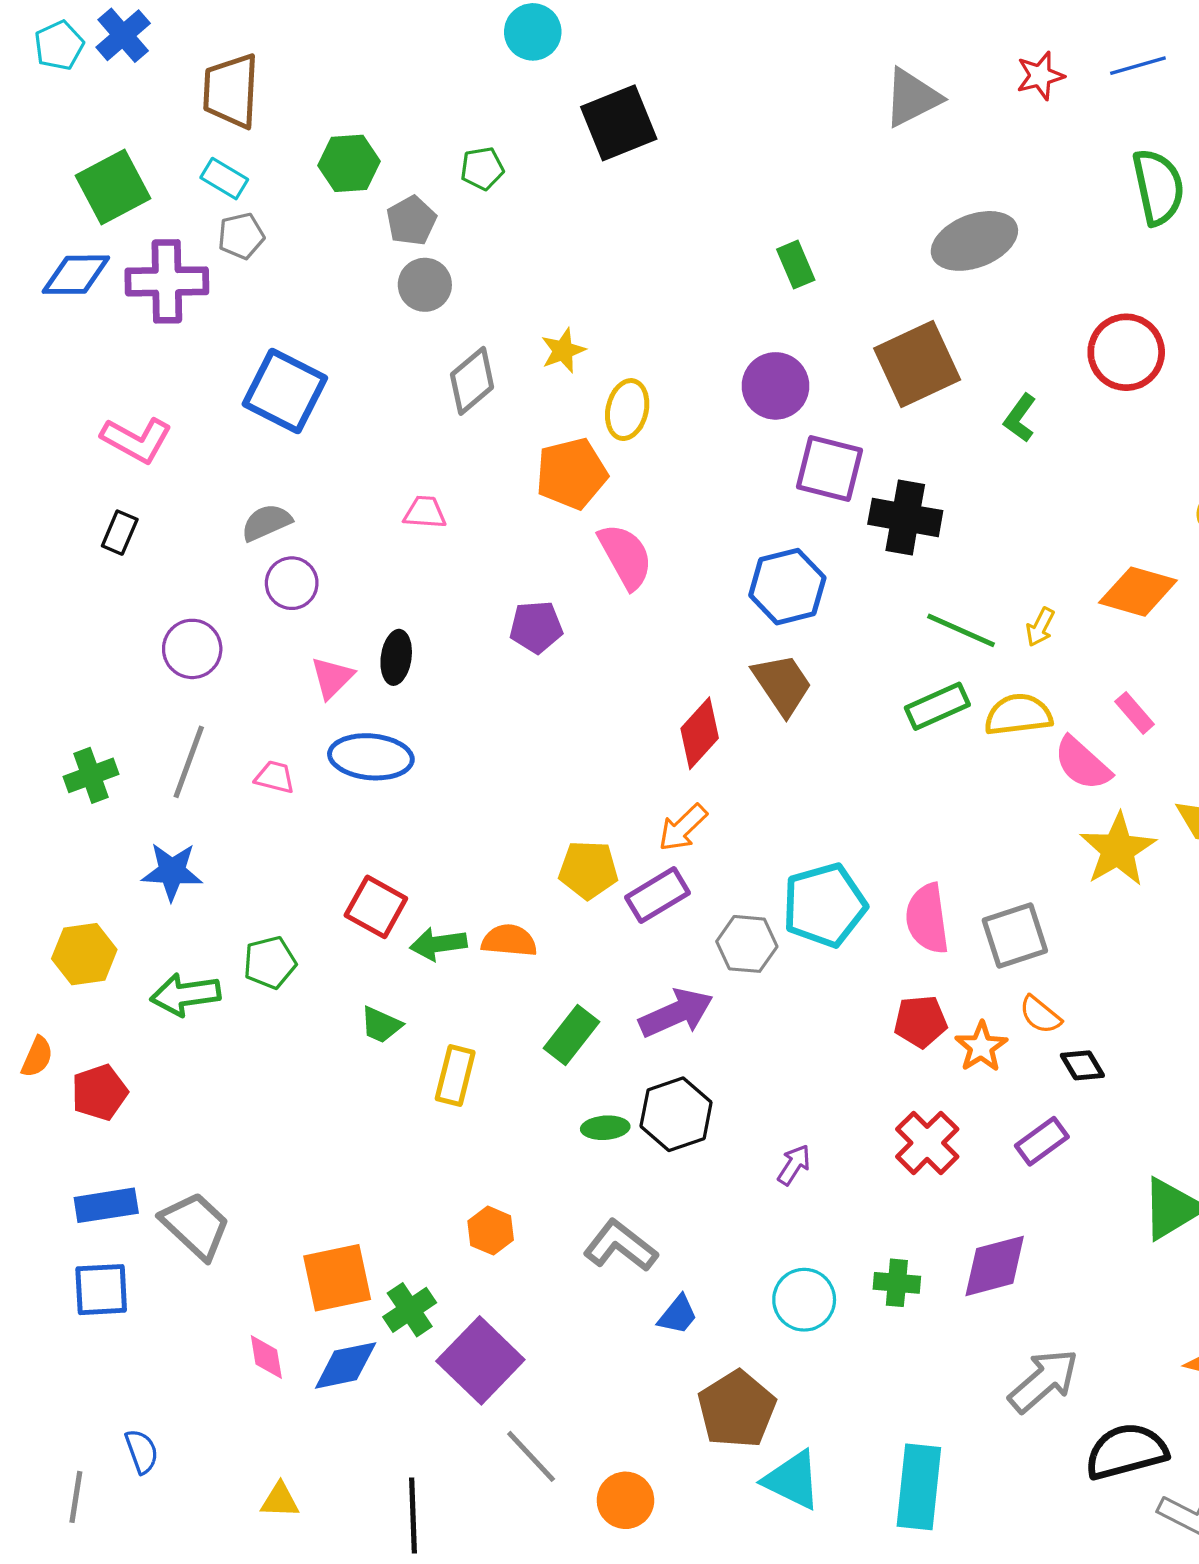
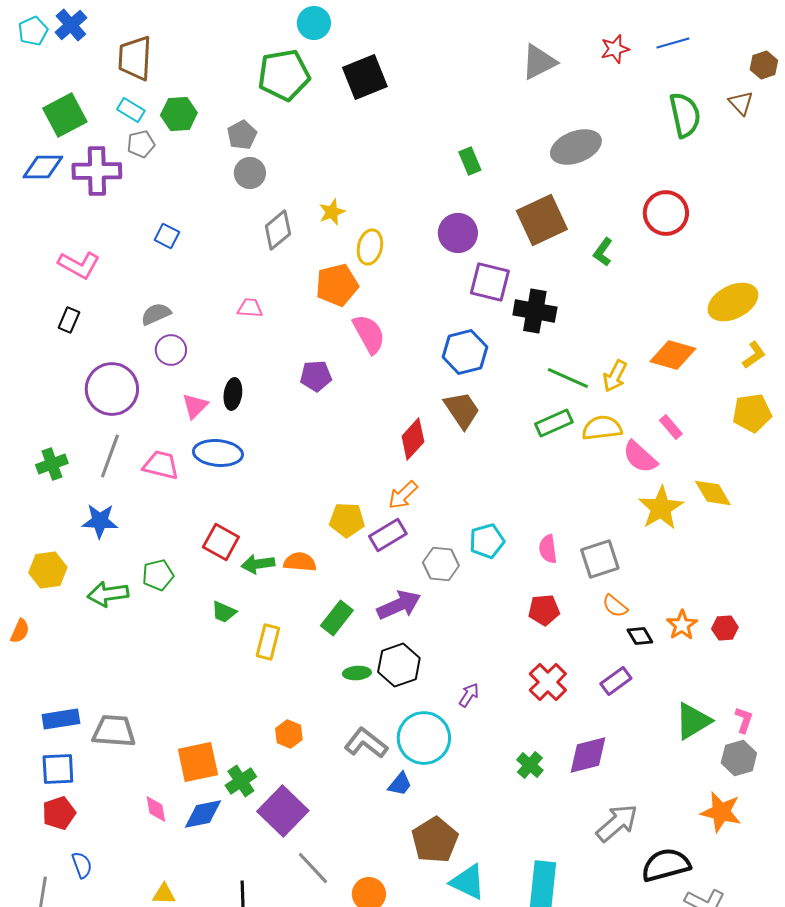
green hexagon: (349, 163) -> (179, 114), moved
green pentagon: (482, 168) -> (284, 75), moved, size x2.0
blue square: (285, 391) -> (167, 236), size x0.5
yellow arrow: (1040, 627) -> (615, 376), size x1.4
purple circle: (192, 649) -> (112, 389), size x1.5
pink trapezoid: (275, 777) -> (161, 465), size x1.5
cyan pentagon: (824, 905) -> (487, 541), size x0.7
pink semicircle: (927, 919) -> (548, 549), size x0.7
orange star: (981, 1047) -> (682, 625), moved
red pentagon: (99, 1092) -> (59, 813), moved
gray trapezoid: (196, 1226) -> (114, 731), turned -39
green cross: (897, 1283) -> (530, 765), turned 36
cyan circle: (804, 1300) -> (424, 738), moved, size x1.4

